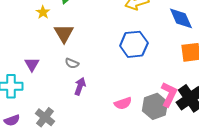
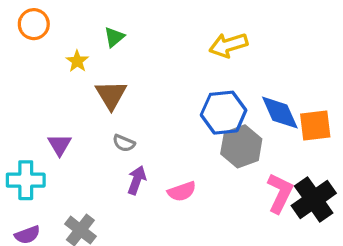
blue diamond: (181, 18) -> (280, 113), moved
pink semicircle: (123, 103) -> (182, 191), moved
gray hexagon: (155, 106) -> (241, 146), moved

